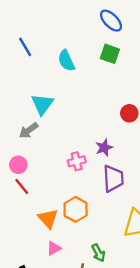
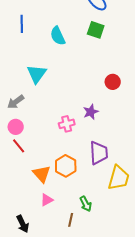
blue line: (25, 47) -> (22, 24), turned 30
gray arrow: (29, 130) -> (16, 102), moved
purple trapezoid: (113, 178) -> (99, 153), moved

